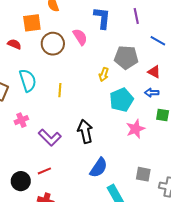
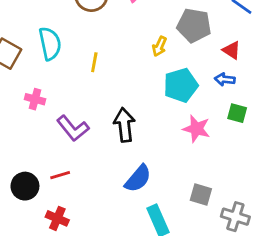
pink cross: (21, 120) -> (35, 99), turned 32
pink star: (136, 129) -> (196, 129), turned 30

